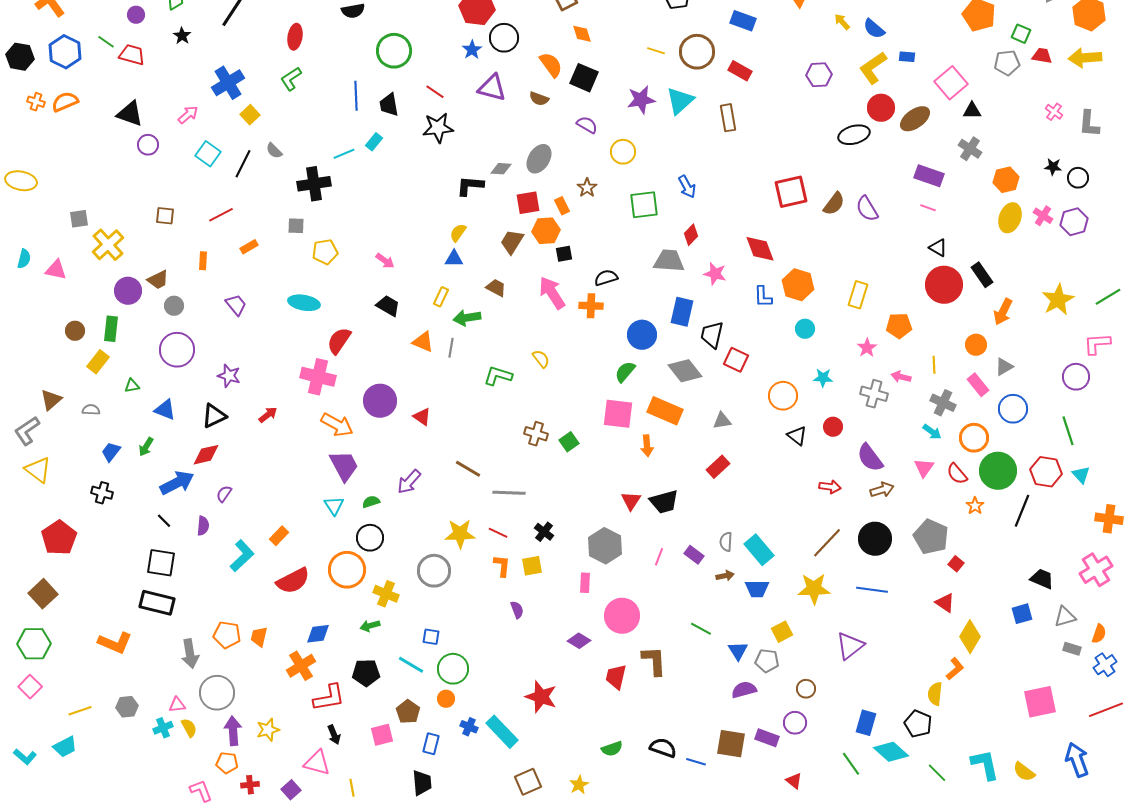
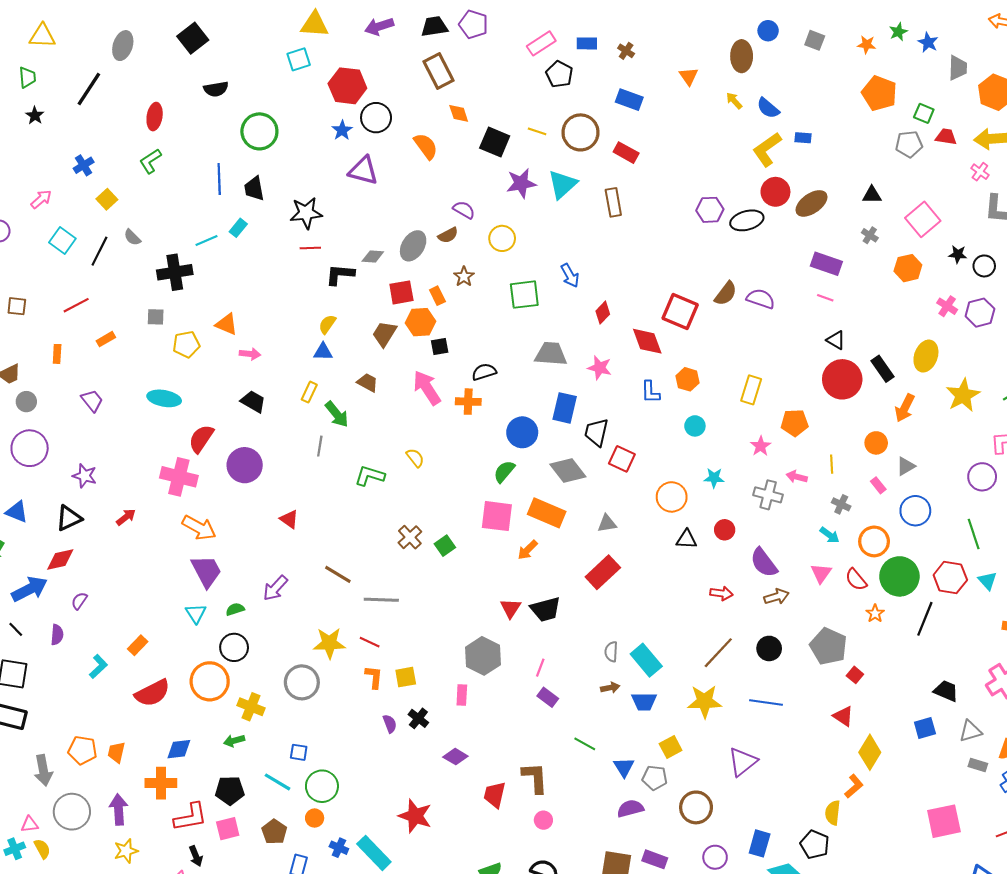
purple hexagon: (819, 75) -> (710, 210), moved
black square: (584, 78) -> (495, 142), moved
blue cross: (228, 83) -> (84, 165), size x0.6
pink square: (951, 83) -> (923, 219), moved
red line: (435, 92) -> (310, 248), moved, turned -36
brown semicircle: (539, 99) -> (448, 235), moved, turned -48
pink cross: (1054, 112) -> (980, 172), moved
gray cross: (970, 149) -> (870, 235), size x0.7
red square: (791, 192) -> (680, 312), moved, turned 36
purple semicircle: (867, 209) -> (761, 299), turned 140
yellow ellipse: (1010, 218) -> (926, 356), moved
red diamond: (691, 235) -> (603, 313), moved
pink arrow: (385, 261) -> (250, 354), turned -30
orange hexagon: (798, 285) -> (688, 379), size x0.7
green arrow: (467, 318) -> (337, 414), turned -120
orange triangle: (423, 342) -> (227, 324), moved
pink rectangle: (978, 385) -> (878, 485), size x0.7
purple circle: (380, 401) -> (245, 465), moved
gray cross: (943, 403) -> (841, 504), size x0.7
brown cross: (536, 434) -> (410, 537), turned 30
black triangle: (797, 436) -> (686, 539), turned -35
orange arrow: (647, 446) -> (528, 550), turned 50
red rectangle: (718, 467) -> (603, 572), size x1.4
black cross: (544, 532) -> (418, 718), moved
black circle: (875, 539) -> (769, 648), size x0.7
purple rectangle: (694, 555) -> (548, 697), moved
cyan L-shape: (242, 556) -> (98, 666), size x0.7
pink circle: (622, 616) -> (543, 820), moved, size x0.5
orange cross: (301, 666) -> (161, 783), turned 32
brown circle: (806, 689) -> (696, 807), size x1.6
purple circle: (795, 723) -> (715, 857), moved
purple arrow: (233, 731) -> (119, 810), moved
pink square: (382, 735) -> (228, 829), moved

